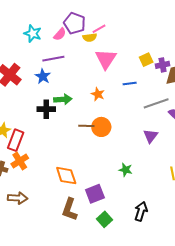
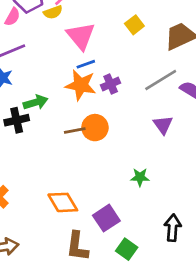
purple cross: (163, 65) -> (111, 84), moved
blue line: (130, 83) -> (86, 64), moved
orange star: (98, 94) -> (81, 85), size x1.6

